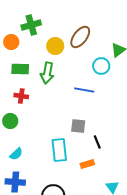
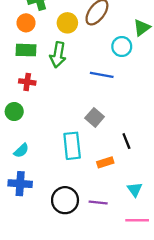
orange circle: (11, 42) -> (26, 23), moved
gray square: (78, 126) -> (95, 117), turned 35
black line: (97, 142) -> (126, 141), moved

